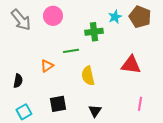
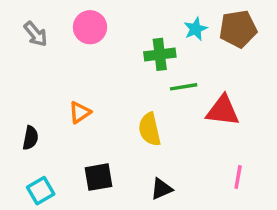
brown pentagon: (140, 17) -> (238, 29), turned -30
gray arrow: (21, 20) -> (36, 34), size x0.7
green line: (71, 51) -> (184, 87), moved
black triangle: (95, 111) -> (161, 189), turned 32

